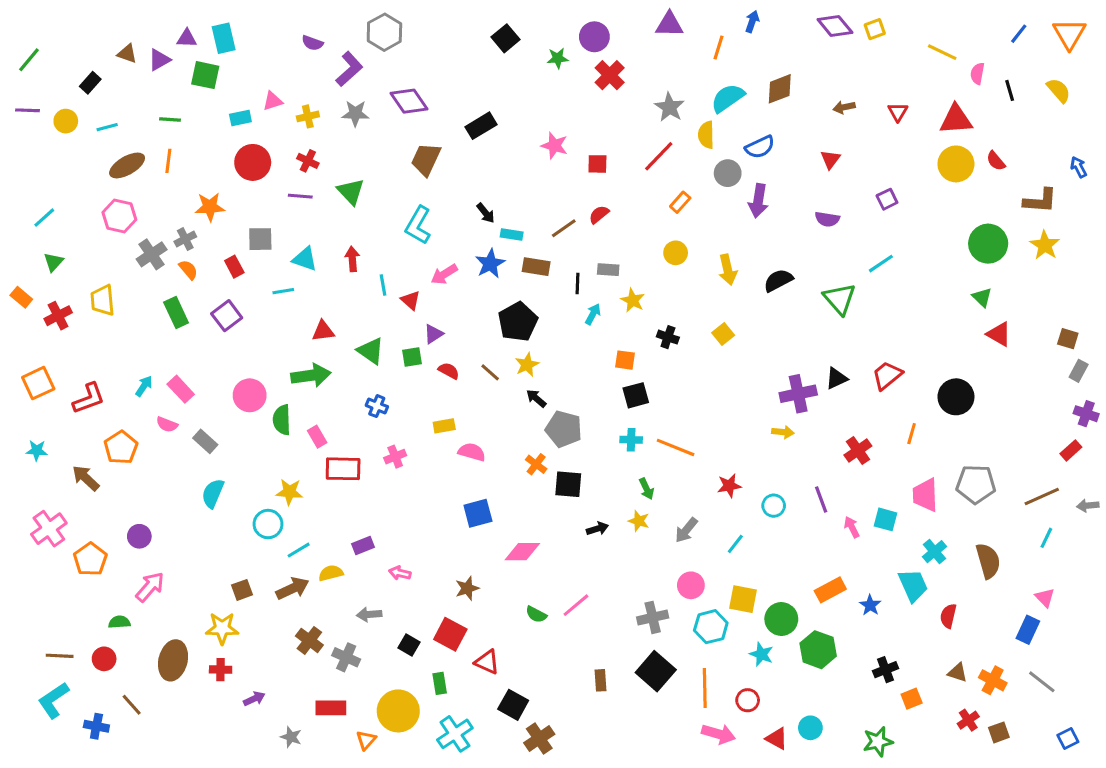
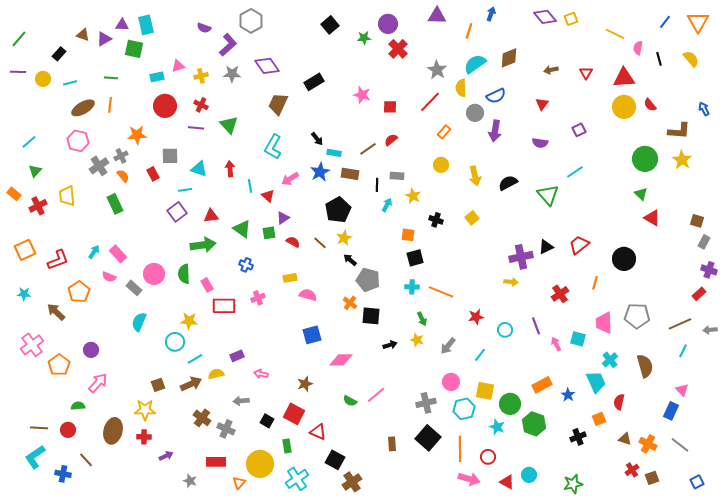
purple square: (227, 316) -> (177, 212), moved
pink circle: (250, 395) -> (154, 274), moved
orange square: (912, 699) -> (599, 419), moved

